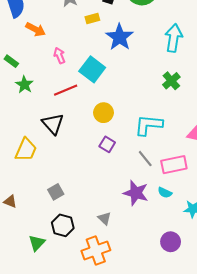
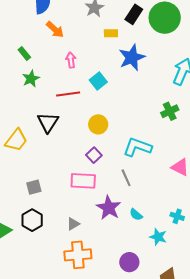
cyan square: (92, 69) -> (98, 81), size x0.7
pink rectangle: (174, 165) -> (83, 181), moved
gray triangle: (105, 218) -> (73, 224), turned 32
orange cross: (96, 251) -> (78, 255), moved

